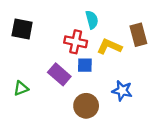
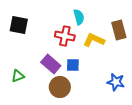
blue square: (85, 65) -> (73, 65), moved
blue star: (122, 91) -> (116, 82), moved
brown circle: (86, 106) -> (60, 87), moved

